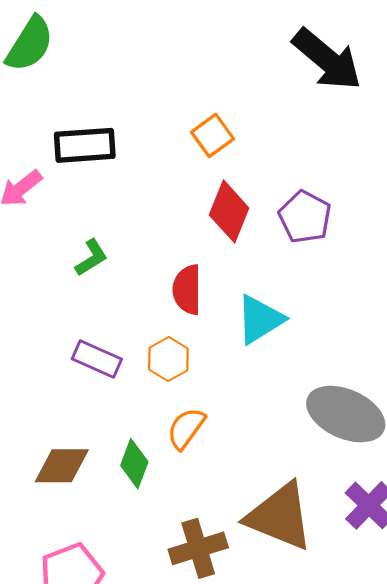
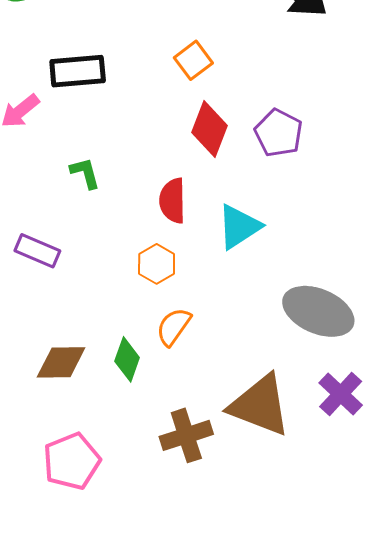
green L-shape: (91, 258) -> (85, 173), turned -72
purple rectangle: (97, 359) -> (37, 251), moved

